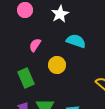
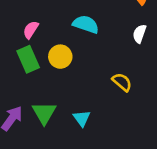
green rectangle: (26, 78) -> (28, 59), moved

